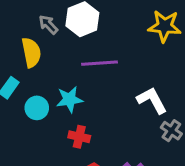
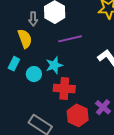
gray arrow: (48, 25) -> (33, 19), turned -128
red cross: (79, 137) -> (64, 88), size x1.5

